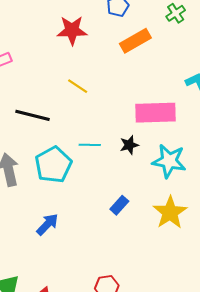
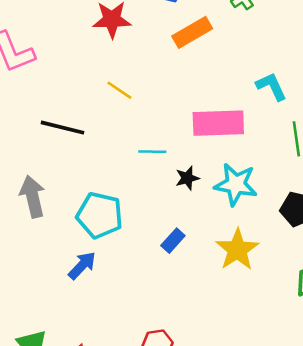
cyan line: (90, 145) -> (152, 152), moved
black star: (129, 145) -> (187, 178), moved
cyan pentagon: (53, 165) -> (100, 215), moved, turned -30

